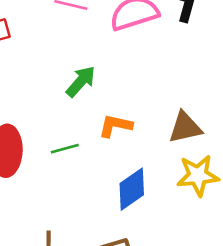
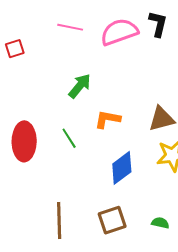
green line: (65, 149) -> (69, 138), turned 75

